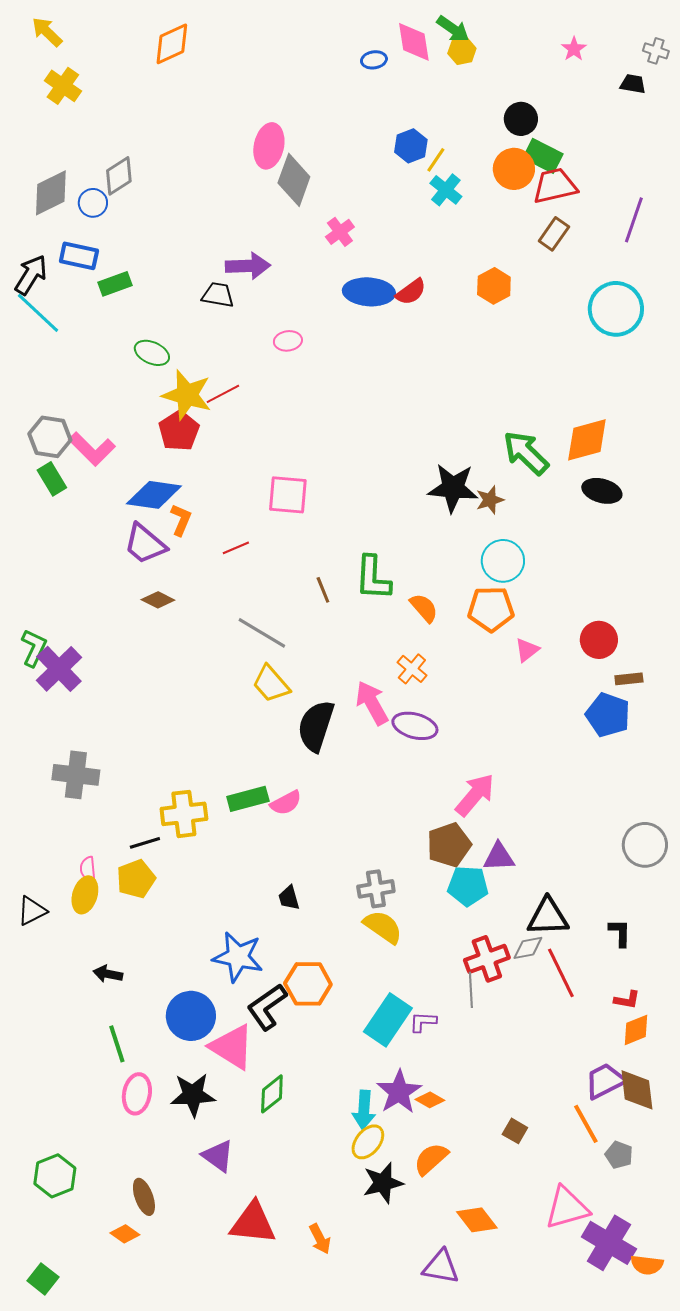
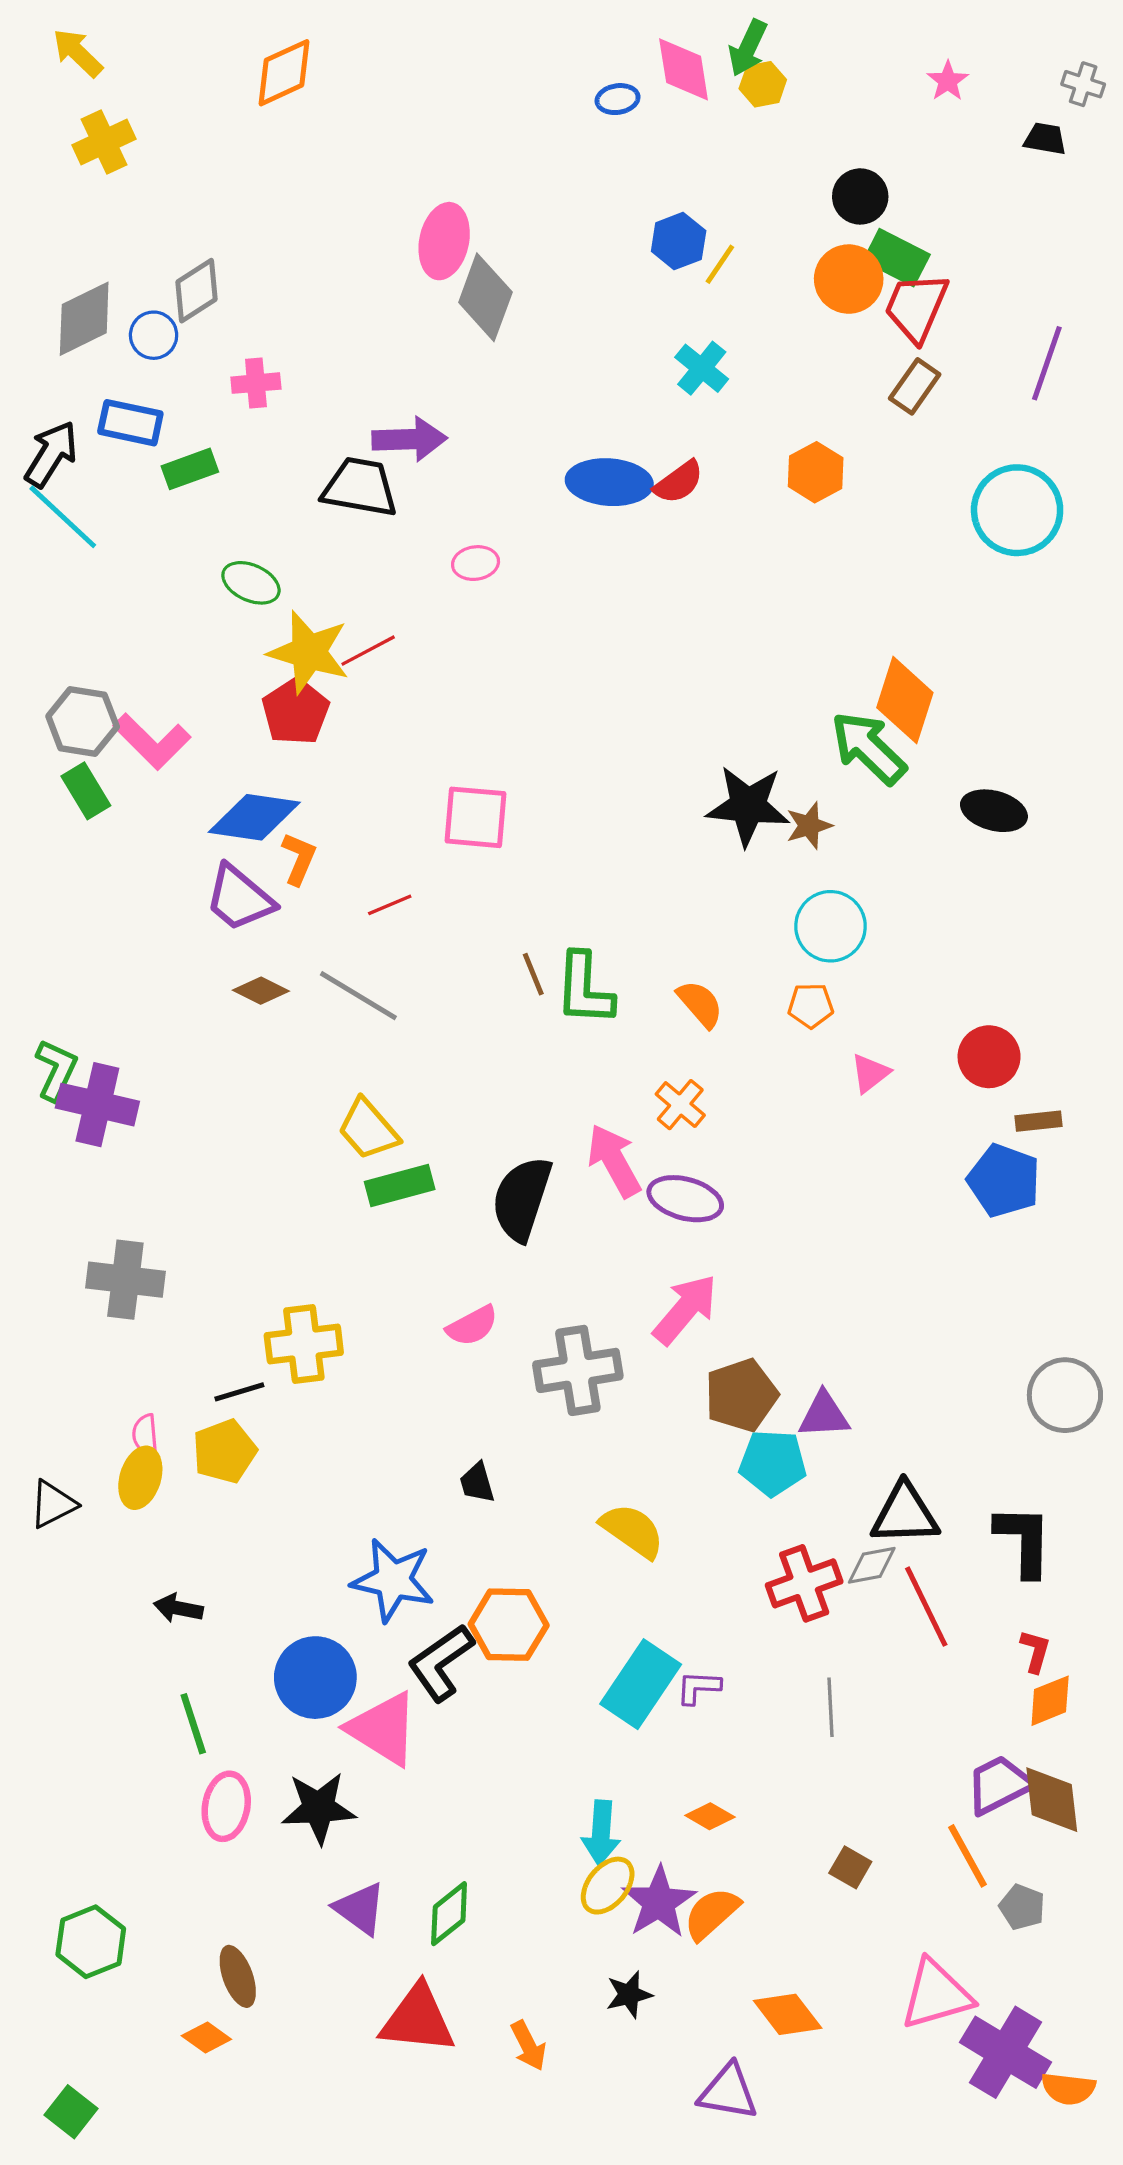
green arrow: (453, 29) -> (748, 48), turned 80
yellow cross: (63, 86) -> (104, 142), turned 30
red trapezoid: (555, 186) -> (916, 307), turned -54
cyan cross: (446, 190) -> (702, 368), moved
pink cross: (340, 232) -> (256, 383), moved, turned 32
black trapezoid: (218, 295) -> (360, 487), size x1.4
orange diamond: (587, 440) -> (905, 700), moved, turned -57
green L-shape: (373, 578) -> (584, 989), moved
orange pentagon: (491, 609) -> (811, 1006), size x0.6
gray line: (262, 633) -> (358, 996), moved
purple cross: (59, 669) -> (97, 1105), turned -33
yellow trapezoid: (271, 684) -> (368, 1129), moved
pink arrow: (475, 795) -> (685, 1309), moved
green rectangle: (248, 799) -> (400, 1185), moved
gray cross: (376, 889) -> (578, 1370), moved, size x1.4
black L-shape: (620, 933) -> (1024, 1540), size x1.6
gray line: (471, 990) -> (830, 1707), moved
red L-shape: (627, 1000) -> (1035, 1651), turned -84
purple star: (399, 1092) -> (659, 1902), moved
green diamond: (272, 1094) -> (449, 1914), moved
black star: (383, 1183) -> (629, 1995), moved, size x0.7

